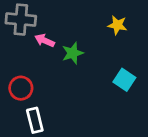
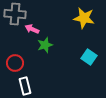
yellow star: (117, 25) -> (84, 18), size x1.5
green star: (73, 53) -> (45, 45), moved

